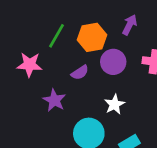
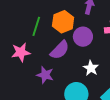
purple semicircle: (80, 73) -> (60, 50), size x1.5

